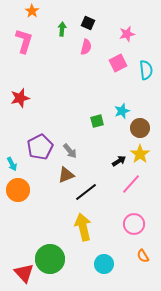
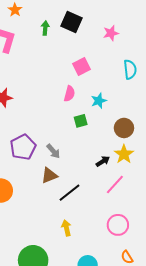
black square: (88, 23) -> (71, 22), size x1.5
pink semicircle: (86, 47) -> (69, 94), moved
pink square: (118, 63) -> (82, 66), moved
cyan star: (122, 111) -> (99, 101), moved
yellow arrow: (83, 227) -> (66, 228), size x0.6

